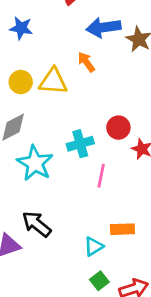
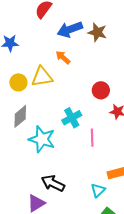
red circle: (118, 128) -> (101, 90), moved

